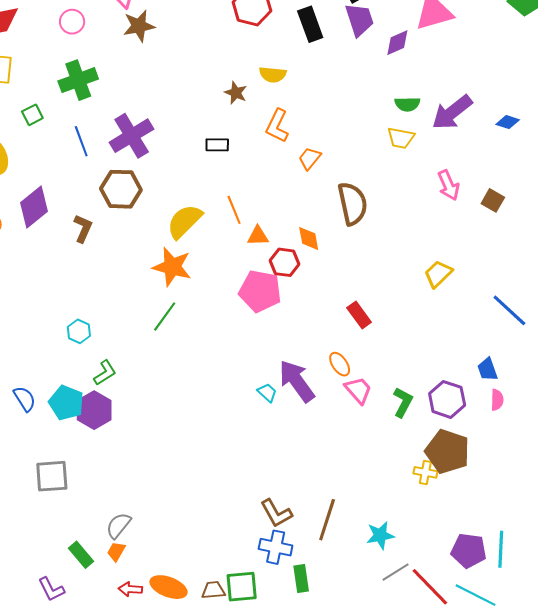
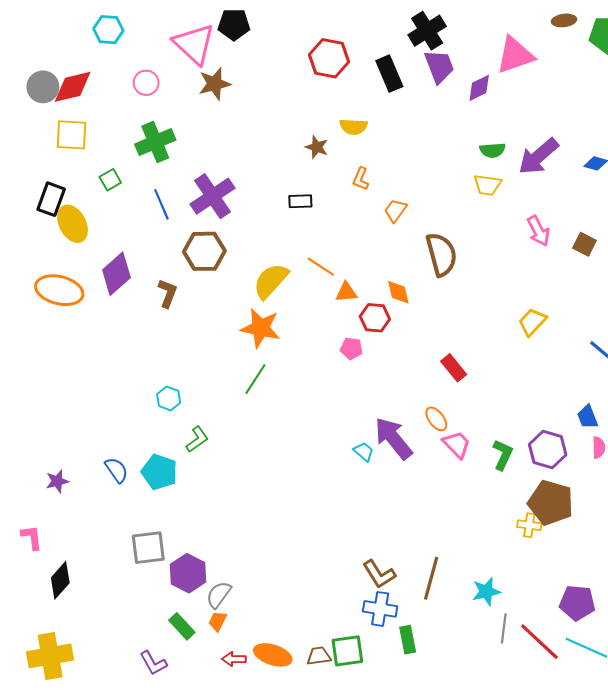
orange L-shape: (277, 126) -> (361, 179), size x0.7
orange line: (234, 210) -> (321, 267), turned -32
pink pentagon: (260, 291) -> (351, 348), size x0.5
purple hexagon: (94, 410) -> (188, 573), moved
gray line: (396, 572) -> (504, 628), turned -48

